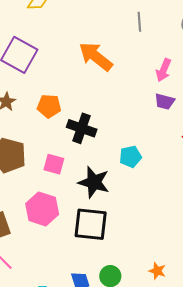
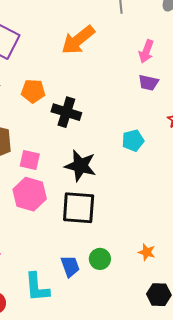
orange arrow: (96, 56) -> (78, 40), turned -75
cyan pentagon: (130, 157) -> (133, 140), moved
pink square: (54, 164) -> (30, 160), moved

